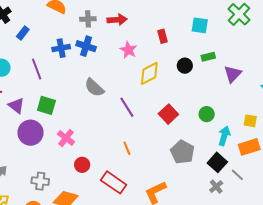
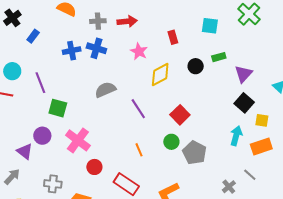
purple line: (37, 69) -> (40, 83), moved
gray semicircle: (94, 88) -> (105, 90), turned 115
purple triangle: (16, 106) -> (25, 151), moved
green circle: (207, 114) -> (171, 142), moved
purple circle: (30, 133) -> (42, 136), size x0.7
pink cross: (66, 138) -> (78, 140), size x1.4
black square: (217, 162) -> (244, 103), moved

